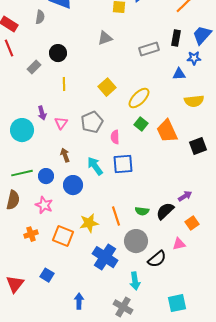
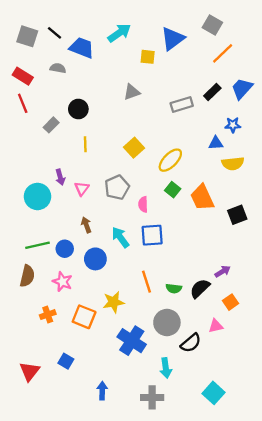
gray semicircle: (40, 17) -> (58, 68), turned -88
black rectangle: (176, 38) -> (212, 92), turned 35
blue star: (194, 58) -> (233, 125), moved
blue triangle: (179, 74) -> (216, 143), moved
orange line: (116, 216) -> (146, 282), moved
cyan square: (177, 303) -> (213, 393), turned -36
gray cross: (123, 307) -> (152, 397), turned -30

